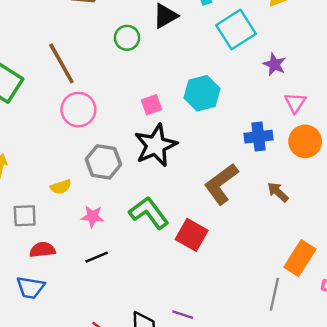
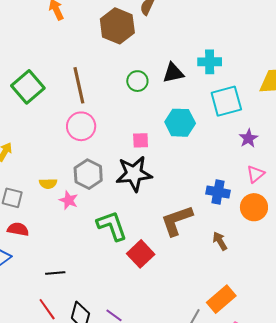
cyan hexagon: (202, 93) -> (180, 123), moved
pink star: (92, 217) -> (69, 200), moved
black line: (97, 257) -> (55, 273), moved

